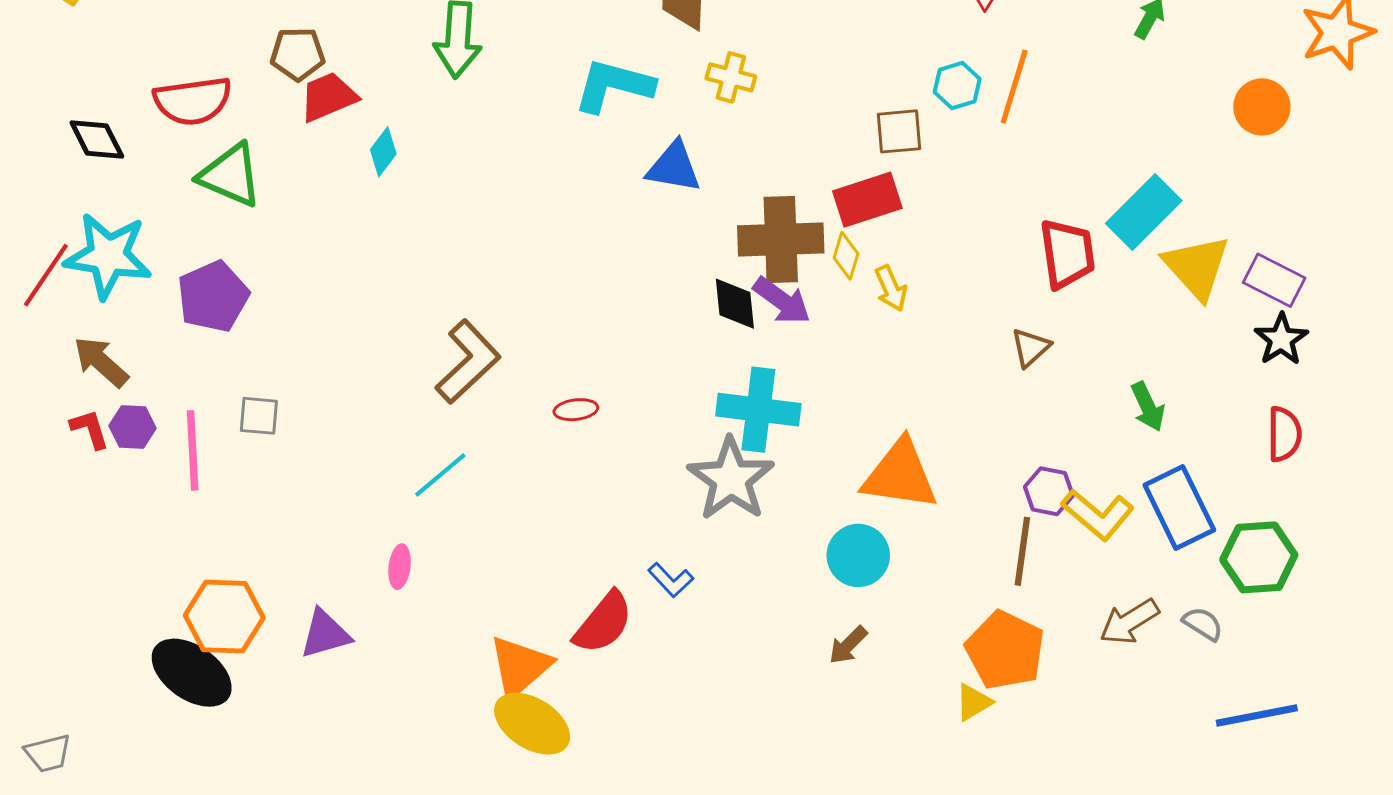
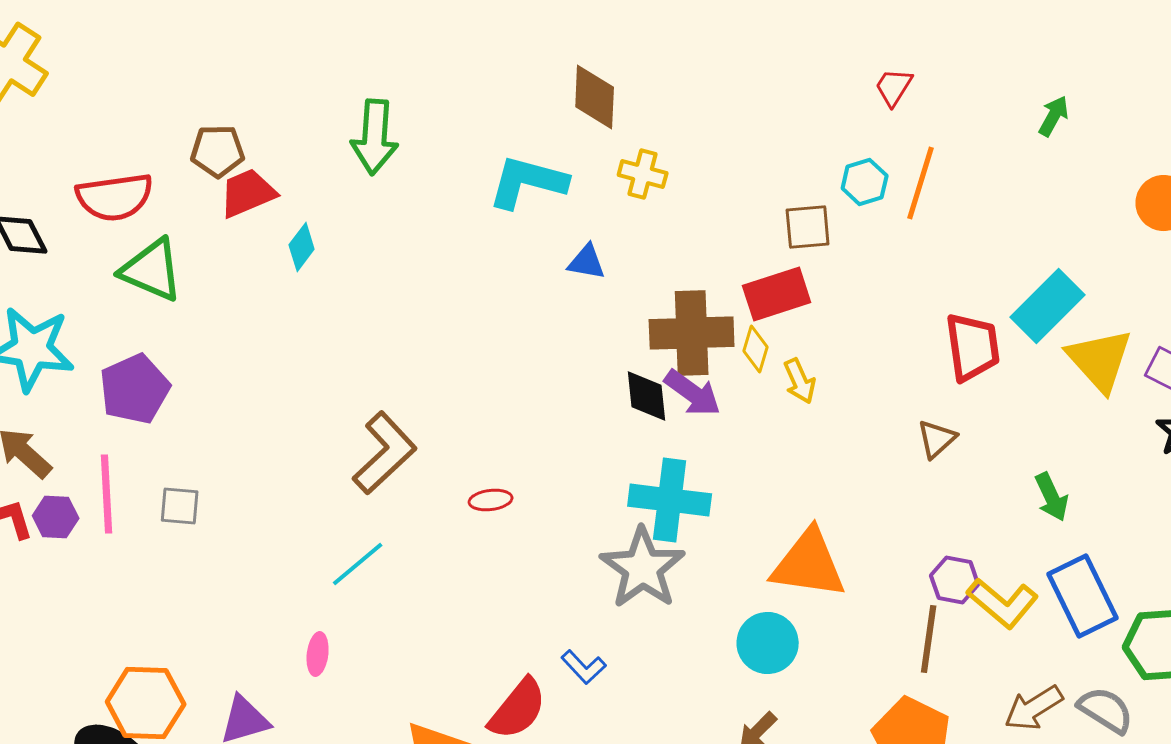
blue triangle: (674, 167) -> (587, 262), size x0.7
pink line: (193, 450) -> (107, 494), moved
gray semicircle: (1203, 624) -> (1106, 710), size x1.4

